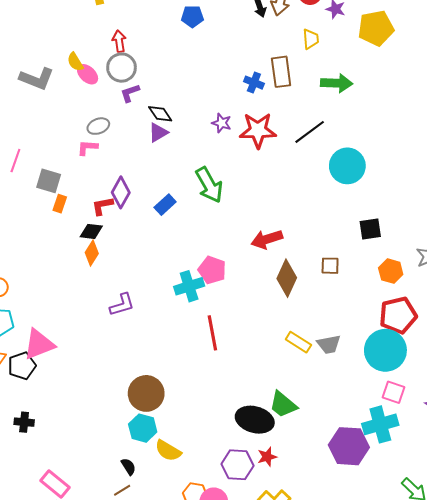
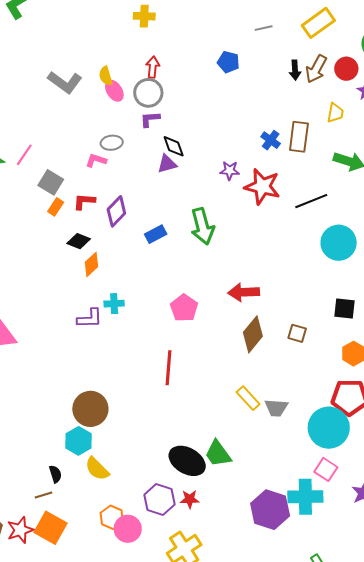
purple star: (222, 123) -> (230, 171), turned -30
red L-shape: (102, 206) -> (84, 201), moved
orange diamond: (92, 253) -> (92, 264), moved
cyan cross: (189, 286) -> (114, 304), moved, size x0.7

